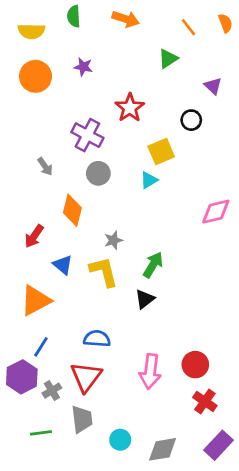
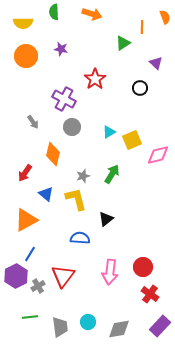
orange line: (188, 27) -> (142, 27), moved, turned 40
yellow square: (161, 151) -> (132, 140), moved
green arrow: (153, 265) -> (112, 174), moved
blue semicircle: (97, 339) -> (80, 238), moved
gray trapezoid: (82, 419) -> (60, 327), moved

